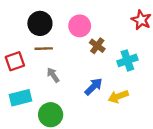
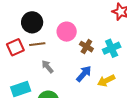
pink circle: (80, 26) -> (67, 32), moved
brown cross: (97, 46) -> (86, 47), moved
red square: (15, 61) -> (15, 47), moved

